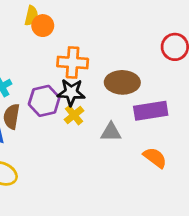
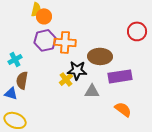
black star: (71, 92) -> (77, 70), moved
purple hexagon: (44, 101) -> (45, 40), moved

